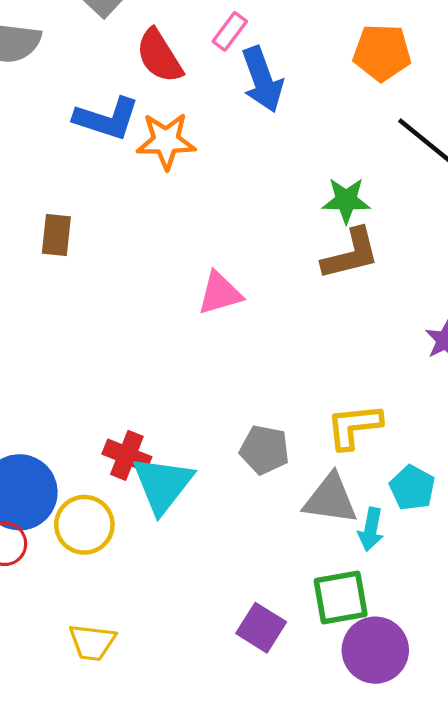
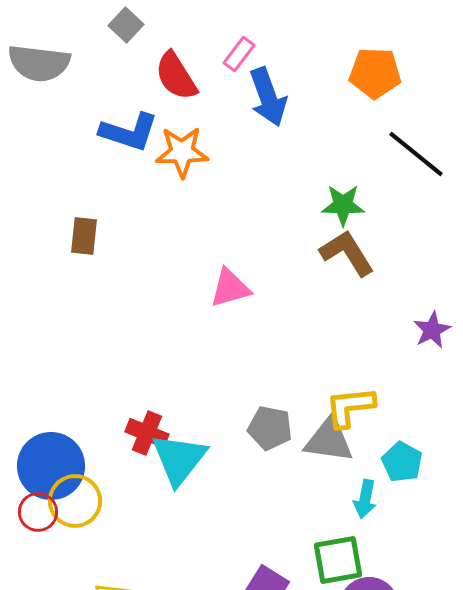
brown L-shape: (351, 254) -> (347, 253), turned -108
gray triangle: (331, 499) -> (329, 440), moved
yellow circle: (84, 525) -> (75, 501), moved

